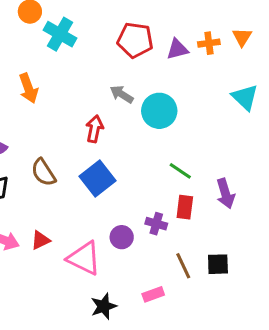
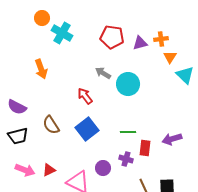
orange triangle: (242, 37) -> (170, 57), moved
red arrow: (95, 129) -> (85, 96), turned -48
green line: (180, 171) -> (128, 132), moved, turned -35
purple arrow: (225, 194) -> (172, 139), turned 90

